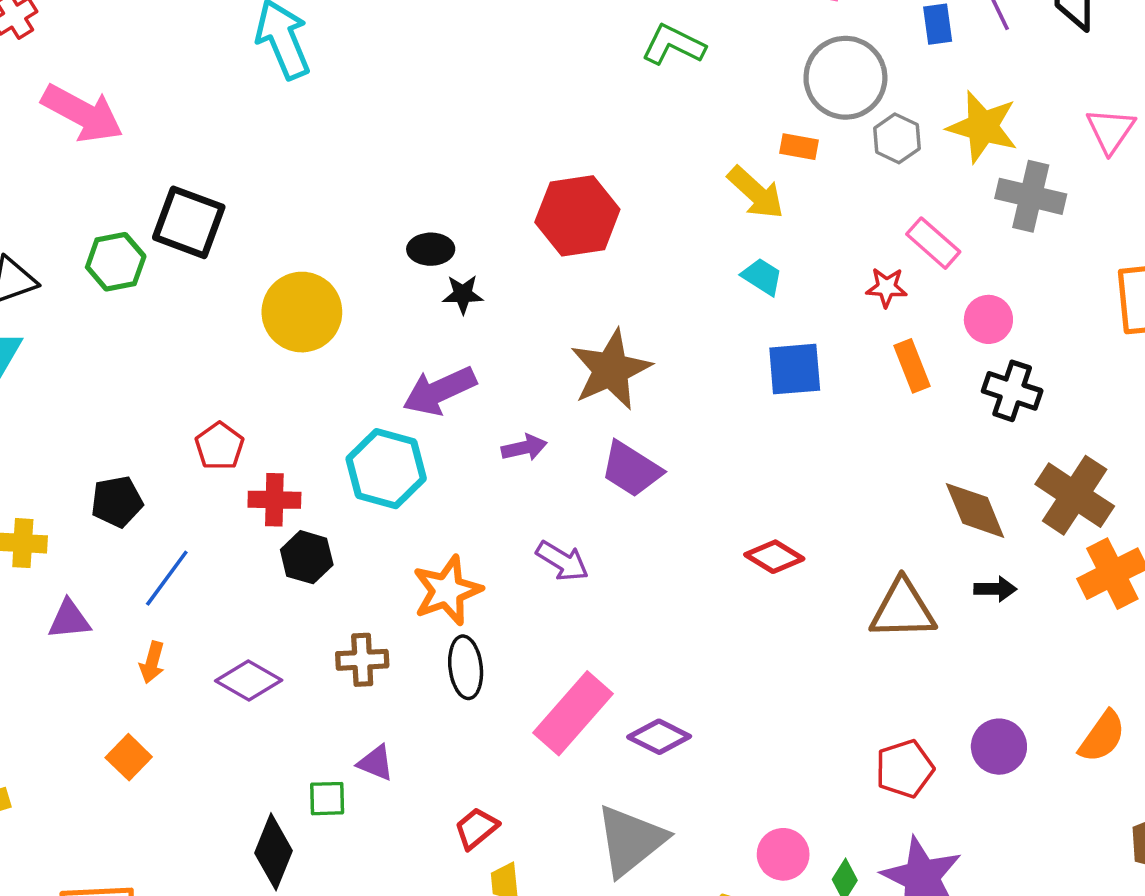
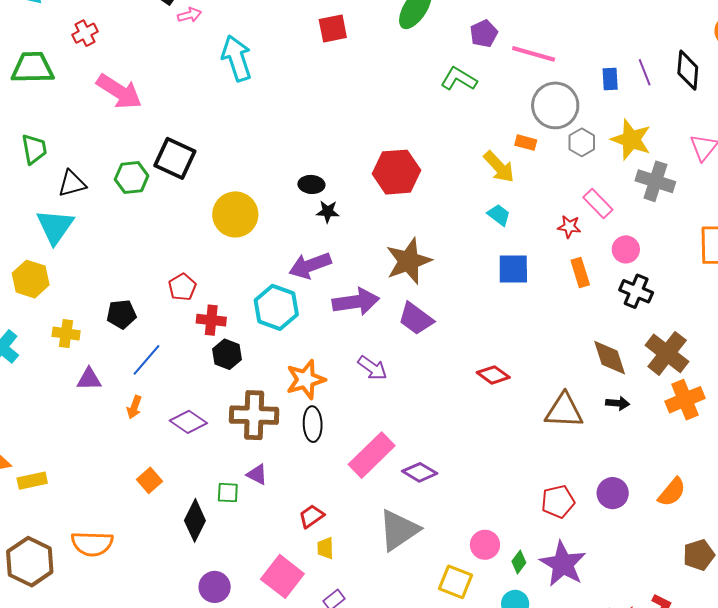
purple arrow: (524, 448) -> (356, 302), size x1.8
brown cross: (362, 660) -> (254, 415), size x1.6
orange square: (129, 757) -> (149, 480), moved

